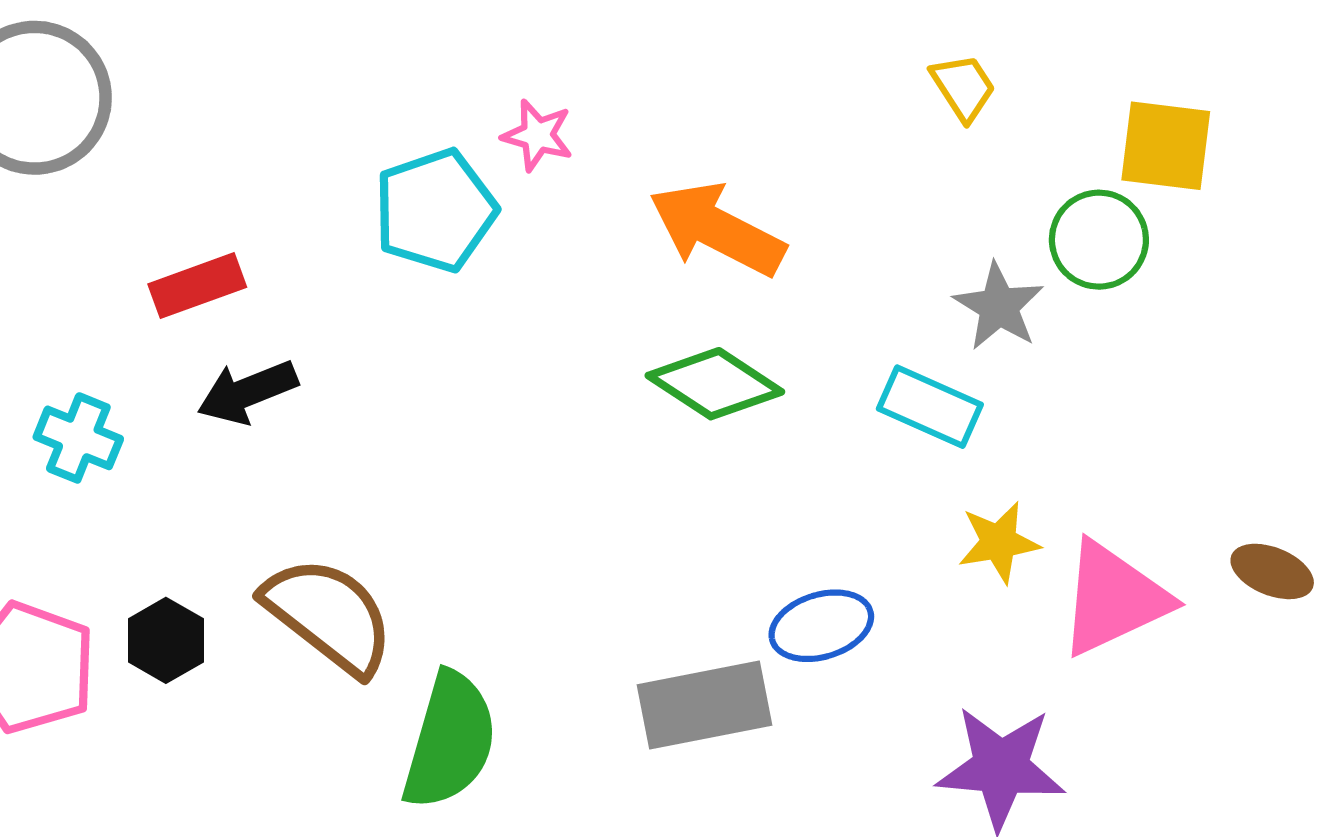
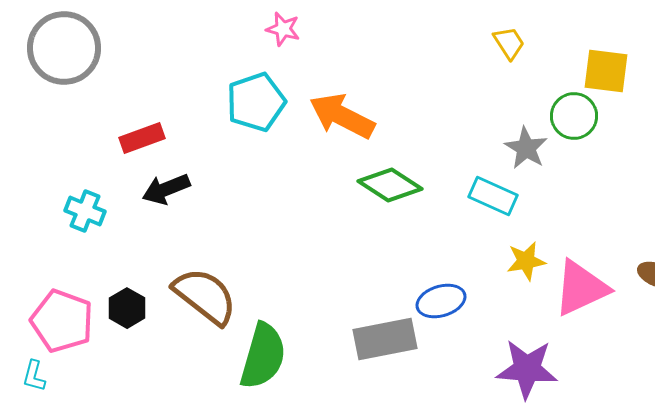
pink star: (537, 135) -> (283, 29), moved
orange arrow: (717, 229) -> (342, 116), moved

